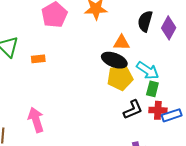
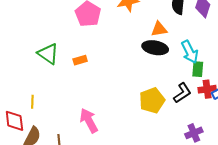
cyan arrow: (148, 70) -> (190, 52), turned 40
yellow pentagon: (120, 78) -> (152, 100), moved

